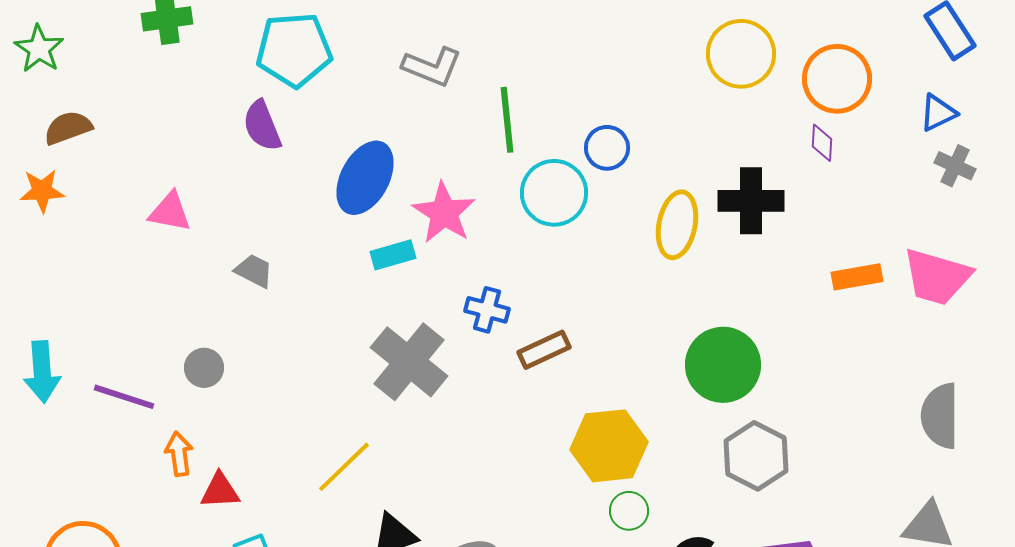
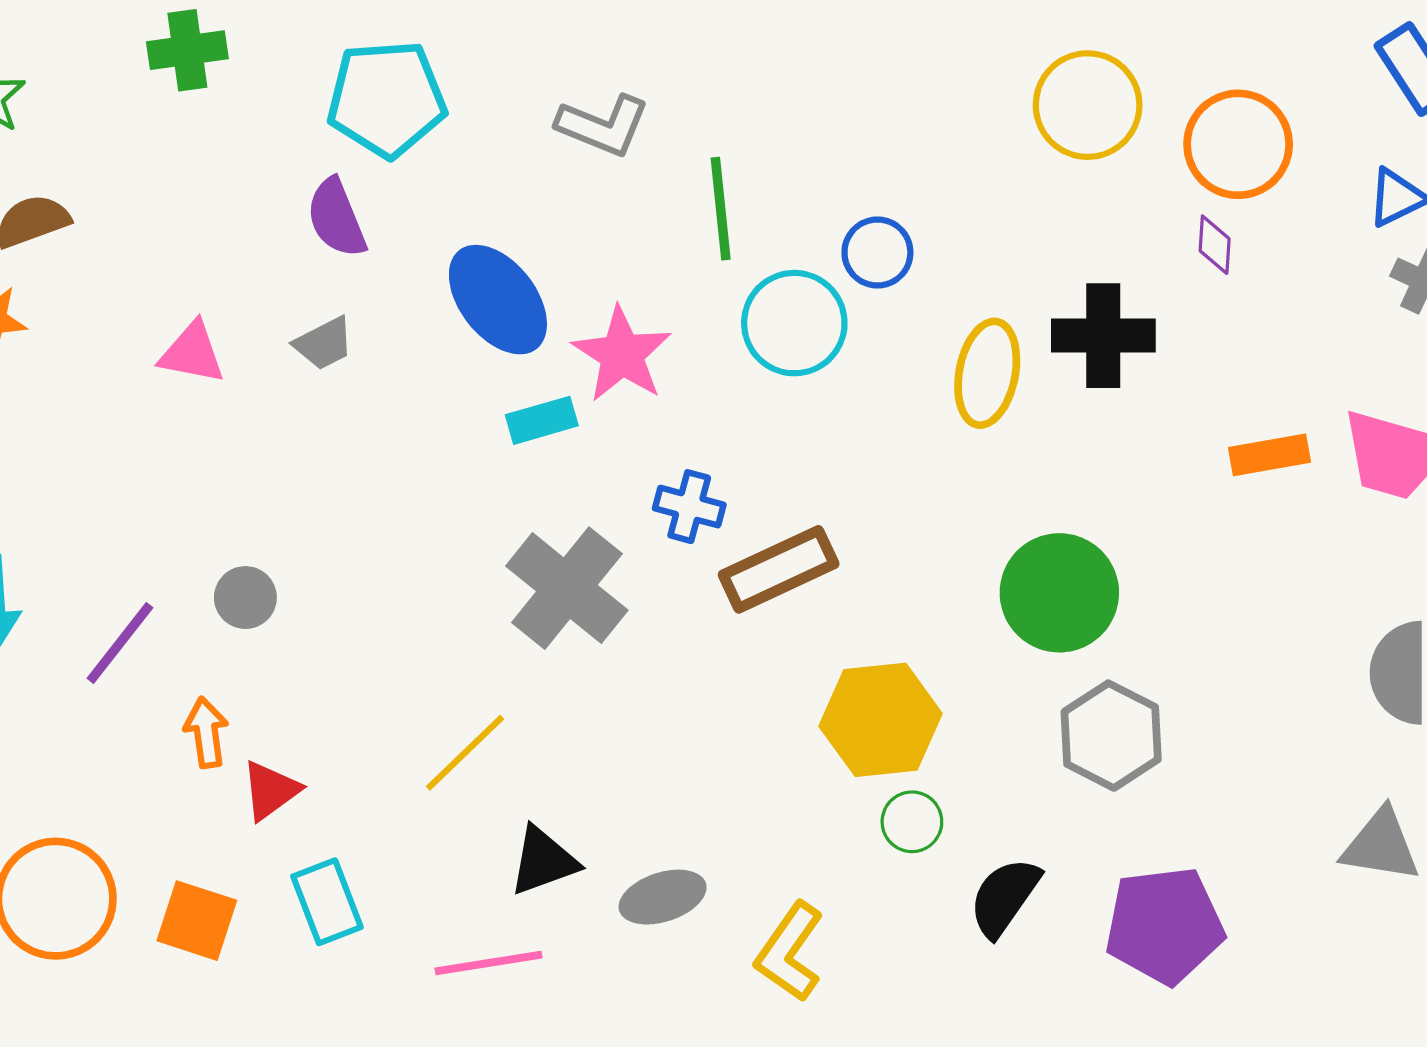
blue ellipse: (365, 178) -> (498, 300), turned -66
gray trapezoid: (254, 271) -> (324, 343), moved, turned 126
brown rectangle: (544, 350) -> (779, 569), size x1.4
purple line: (124, 397) -> (120, 643), turned -70
red triangle: (220, 491) -> (271, 790), turned -33

